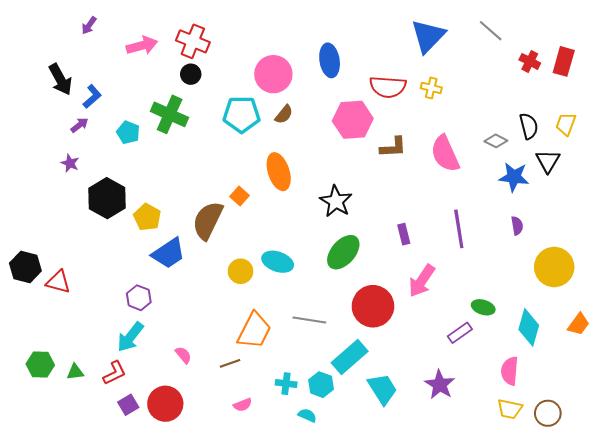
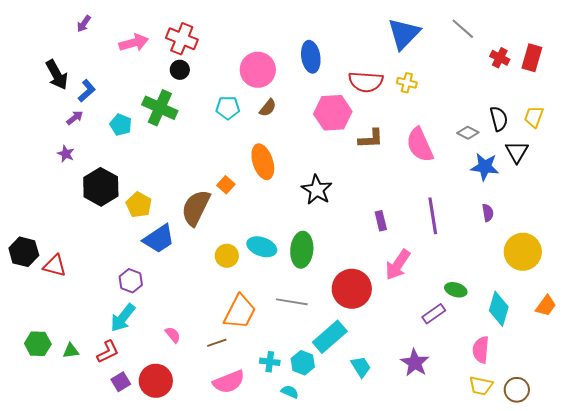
cyan pentagon: (242, 114) -> (228, 108), size x0.7
green ellipse: (343, 252) -> (302, 250), moved, turned -36
cyan trapezoid: (383, 389) -> (361, 367), size x0.7
pink semicircle: (243, 405) -> (229, 382), size x1.8

